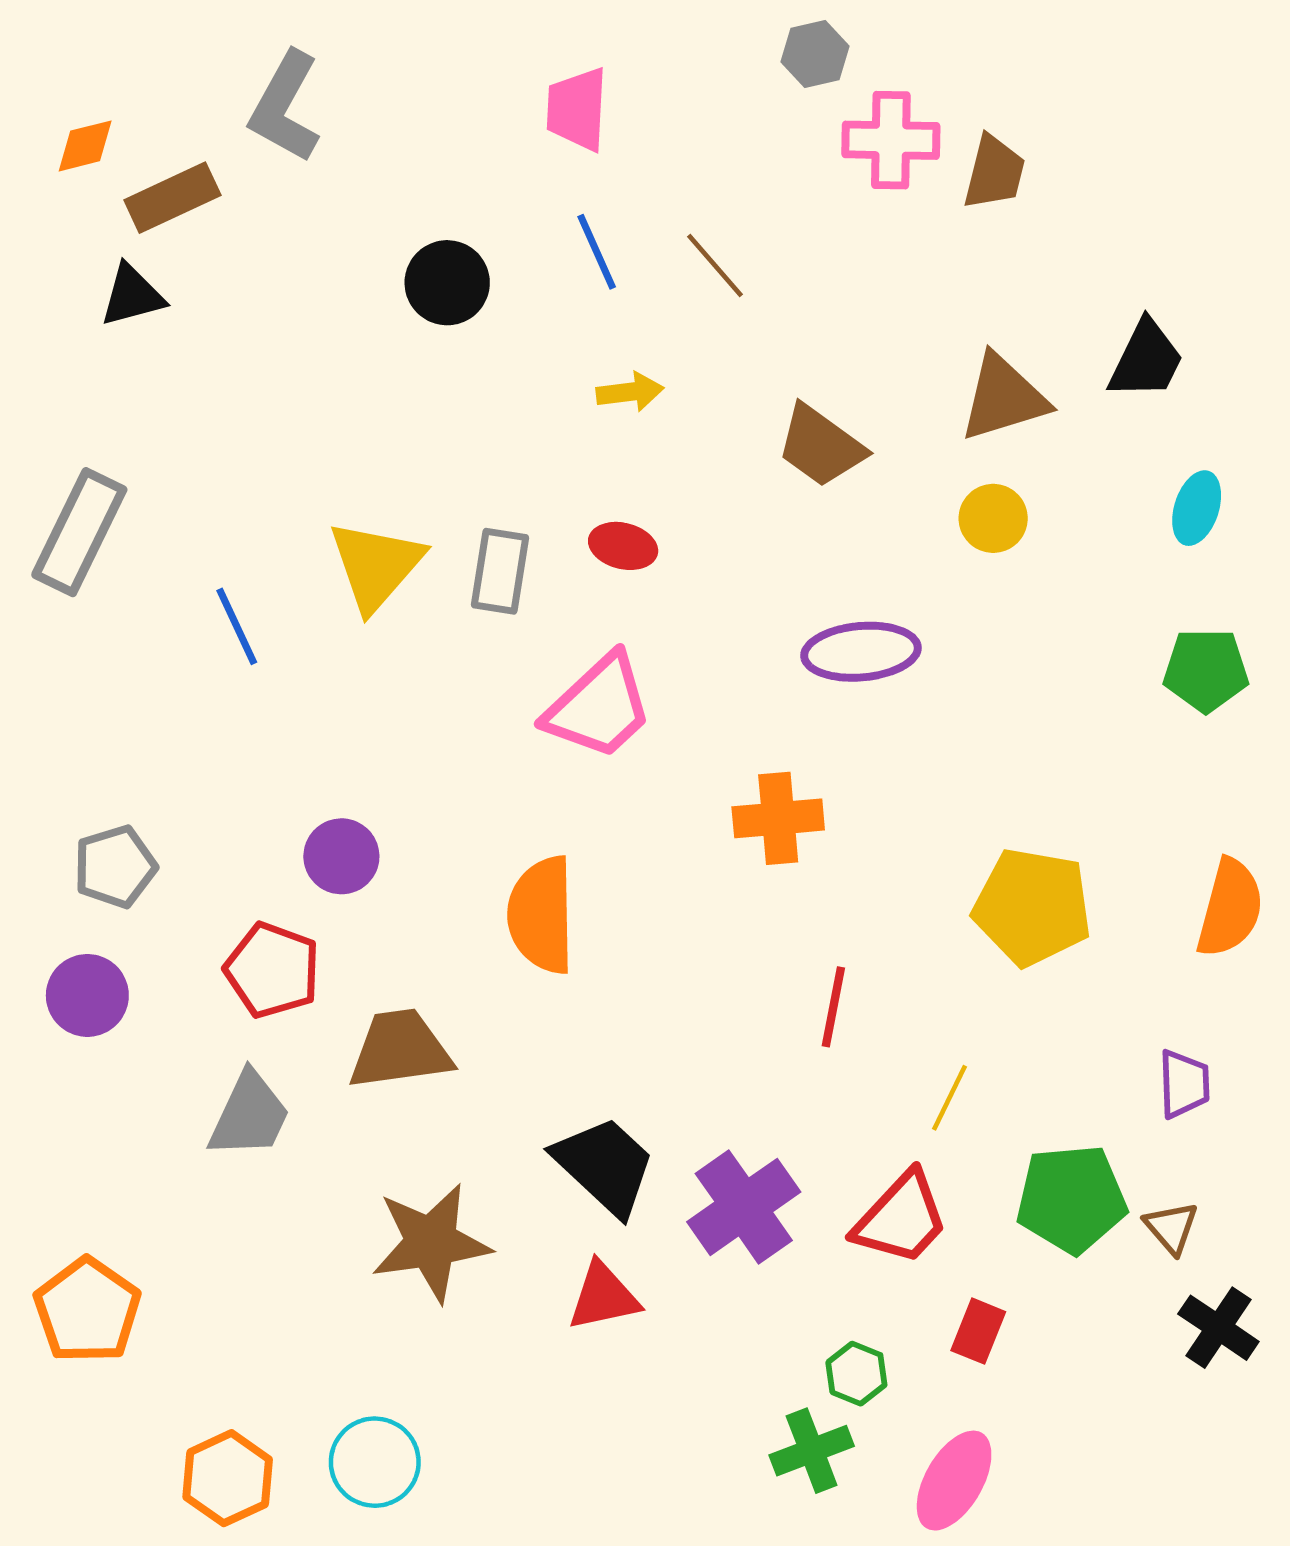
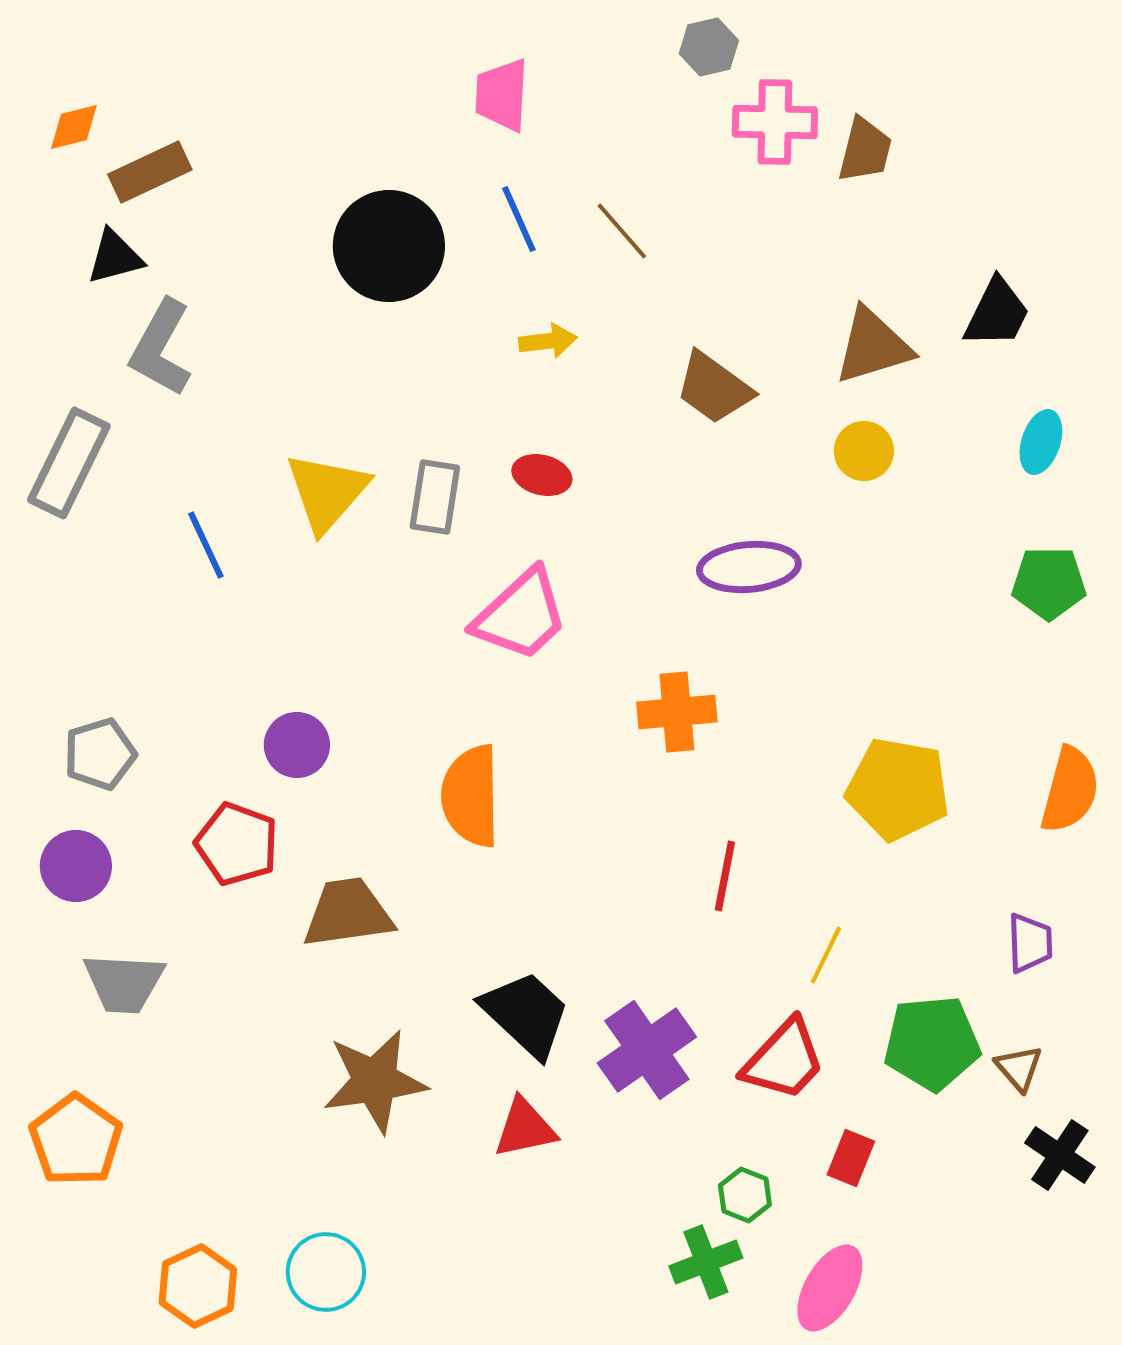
gray L-shape: (285, 107) -> (161, 348), moved
black circle: (447, 283) -> (389, 246), size x1.5
gray trapezoid: (249, 1115) -> (124, 983), moved, turned 68

